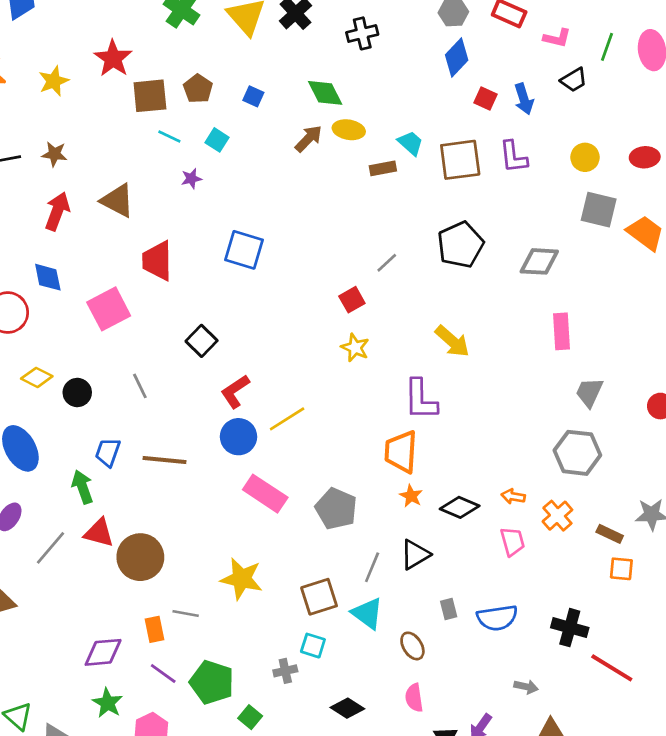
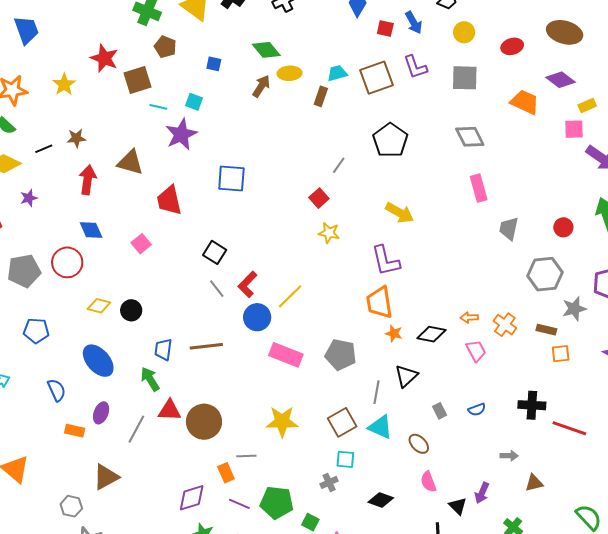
brown pentagon: (198, 89) -> (165, 47), moved
cyan trapezoid: (411, 143) -> (337, 73), turned -45
yellow circle: (585, 157) -> (464, 32), moved
brown rectangle: (383, 168) -> (321, 96), turned -48
purple star: (191, 179) -> (181, 134), size x2.0
gray square: (599, 210) -> (465, 78), moved
gray diamond: (539, 261) -> (470, 137), moved, turned 72
pink square: (109, 309) -> (141, 244), size x0.6
gray line: (140, 386) -> (217, 289), moved
gray hexagon: (577, 453) -> (545, 274), moved
blue semicircle: (497, 618) -> (477, 410), size x0.6

